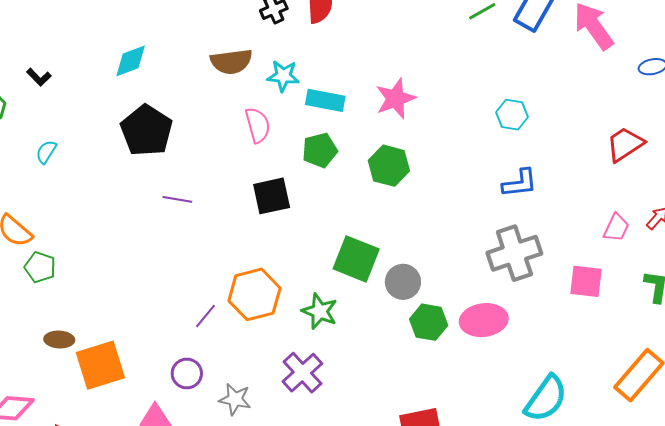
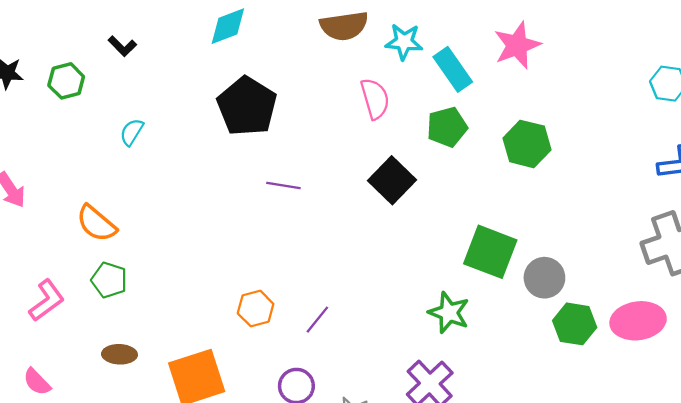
pink star: (395, 99) -> (517, 45), moved
cyan rectangle: (325, 100) -> (453, 69), turned 45
black square: (272, 196) -> (392, 180), turned -33
green pentagon: (40, 267) -> (109, 280), moved
orange hexagon: (254, 294) -> (256, 309), moved, size x0.6
brown ellipse: (59, 340) -> (119, 354), moved

